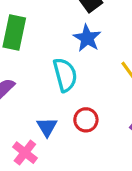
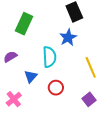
blue triangle: (47, 127) -> (31, 76), moved

